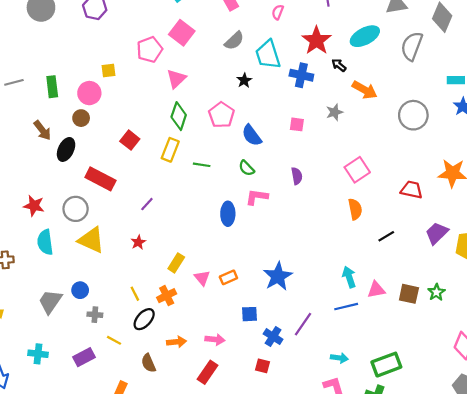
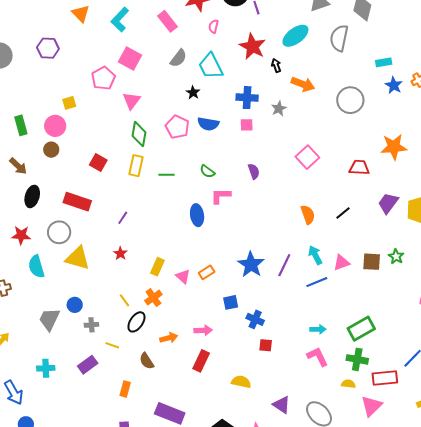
black arrow: (339, 65) -> (276, 66), turned 40
blue cross: (301, 75) -> (247, 98), moved
blue semicircle: (252, 135) -> (208, 124), moved, turned -35
black ellipse: (66, 149) -> (32, 196), moved
orange semicircle: (355, 209) -> (308, 215), moved
purple line: (303, 324) -> (284, 265), moved
red square: (262, 366) -> (266, 345), moved

